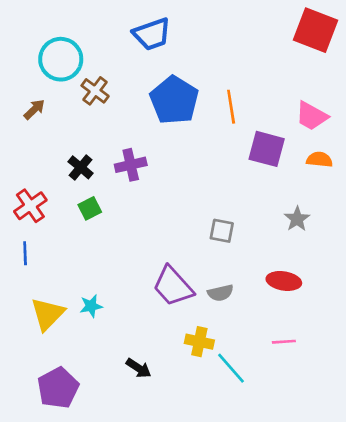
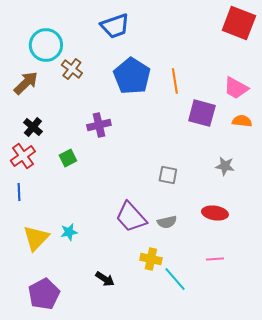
brown arrow: (34, 109) -> (26, 83), size x1.5
black cross: (81, 167) -> (33, 127), moved
gray star: (297, 219) -> (225, 166), turned -30

